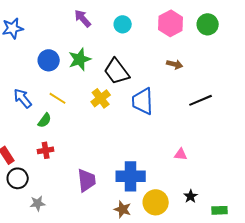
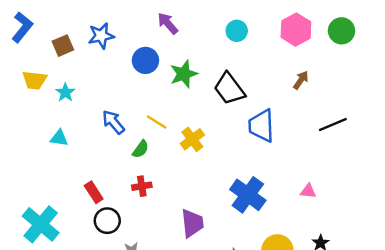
purple arrow: (83, 18) -> (168, 23), moved
blue circle: (49, 60) -> (145, 60), moved
brown arrow: (175, 64) -> (301, 80), turned -70
yellow cross: (101, 98) -> (192, 139), moved
blue cross: (131, 176) -> (248, 195), moved, turned 36

